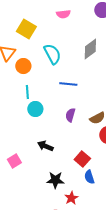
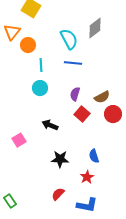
cyan semicircle: (52, 54) -> (69, 39), moved
cyan line: (27, 92) -> (41, 65), moved
red square: (82, 159) -> (82, 114), moved
red star: (71, 198) -> (87, 177), moved

